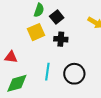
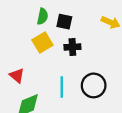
black square: (57, 17) -> (64, 22), turned -32
red triangle: (11, 57) -> (17, 76), turned 40

